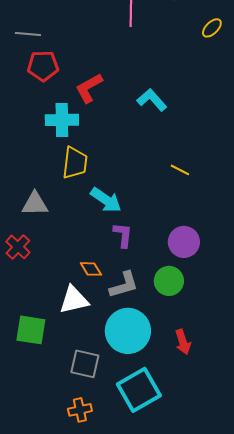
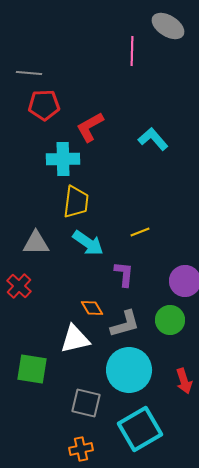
yellow line: (180, 170) -> (140, 232), moved, turned -48
cyan arrow: (106, 200) -> (88, 243), moved

